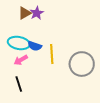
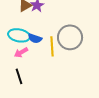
gray circle: (82, 64) -> (70, 37), moved

